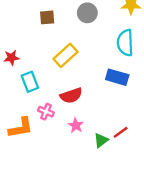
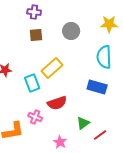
cyan rectangle: (30, 82) -> (32, 83), moved
pink star: (76, 125) -> (60, 142), moved
green triangle: (101, 140) -> (83, 123), moved

